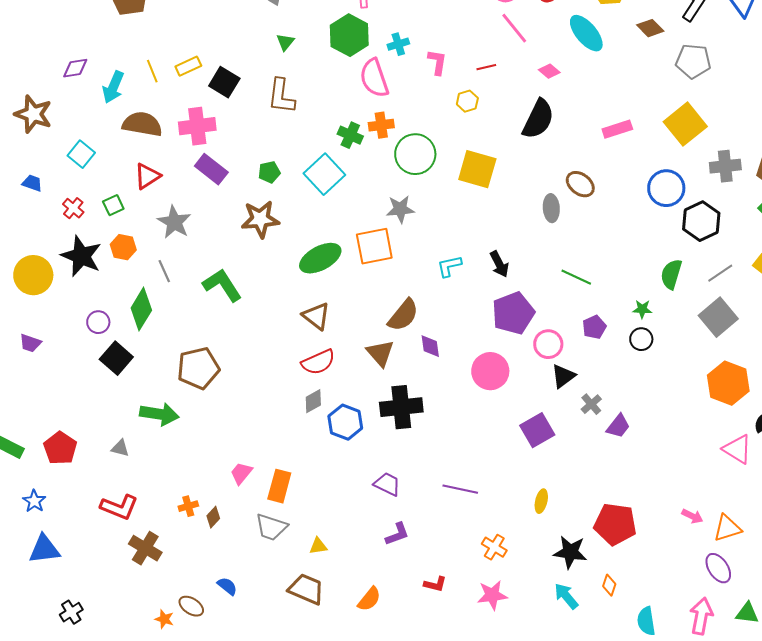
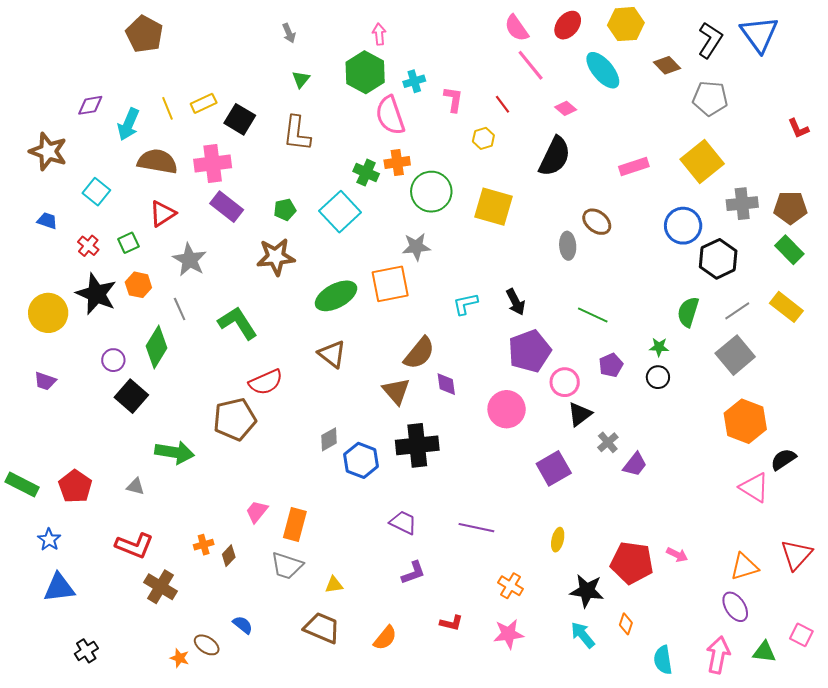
red line: (486, 67) -> (503, 104), turned 66
red semicircle: (318, 362) -> (266, 382), moved
brown pentagon: (198, 368) -> (235, 419), moved
pink arrow: (692, 516) -> (677, 555), moved

